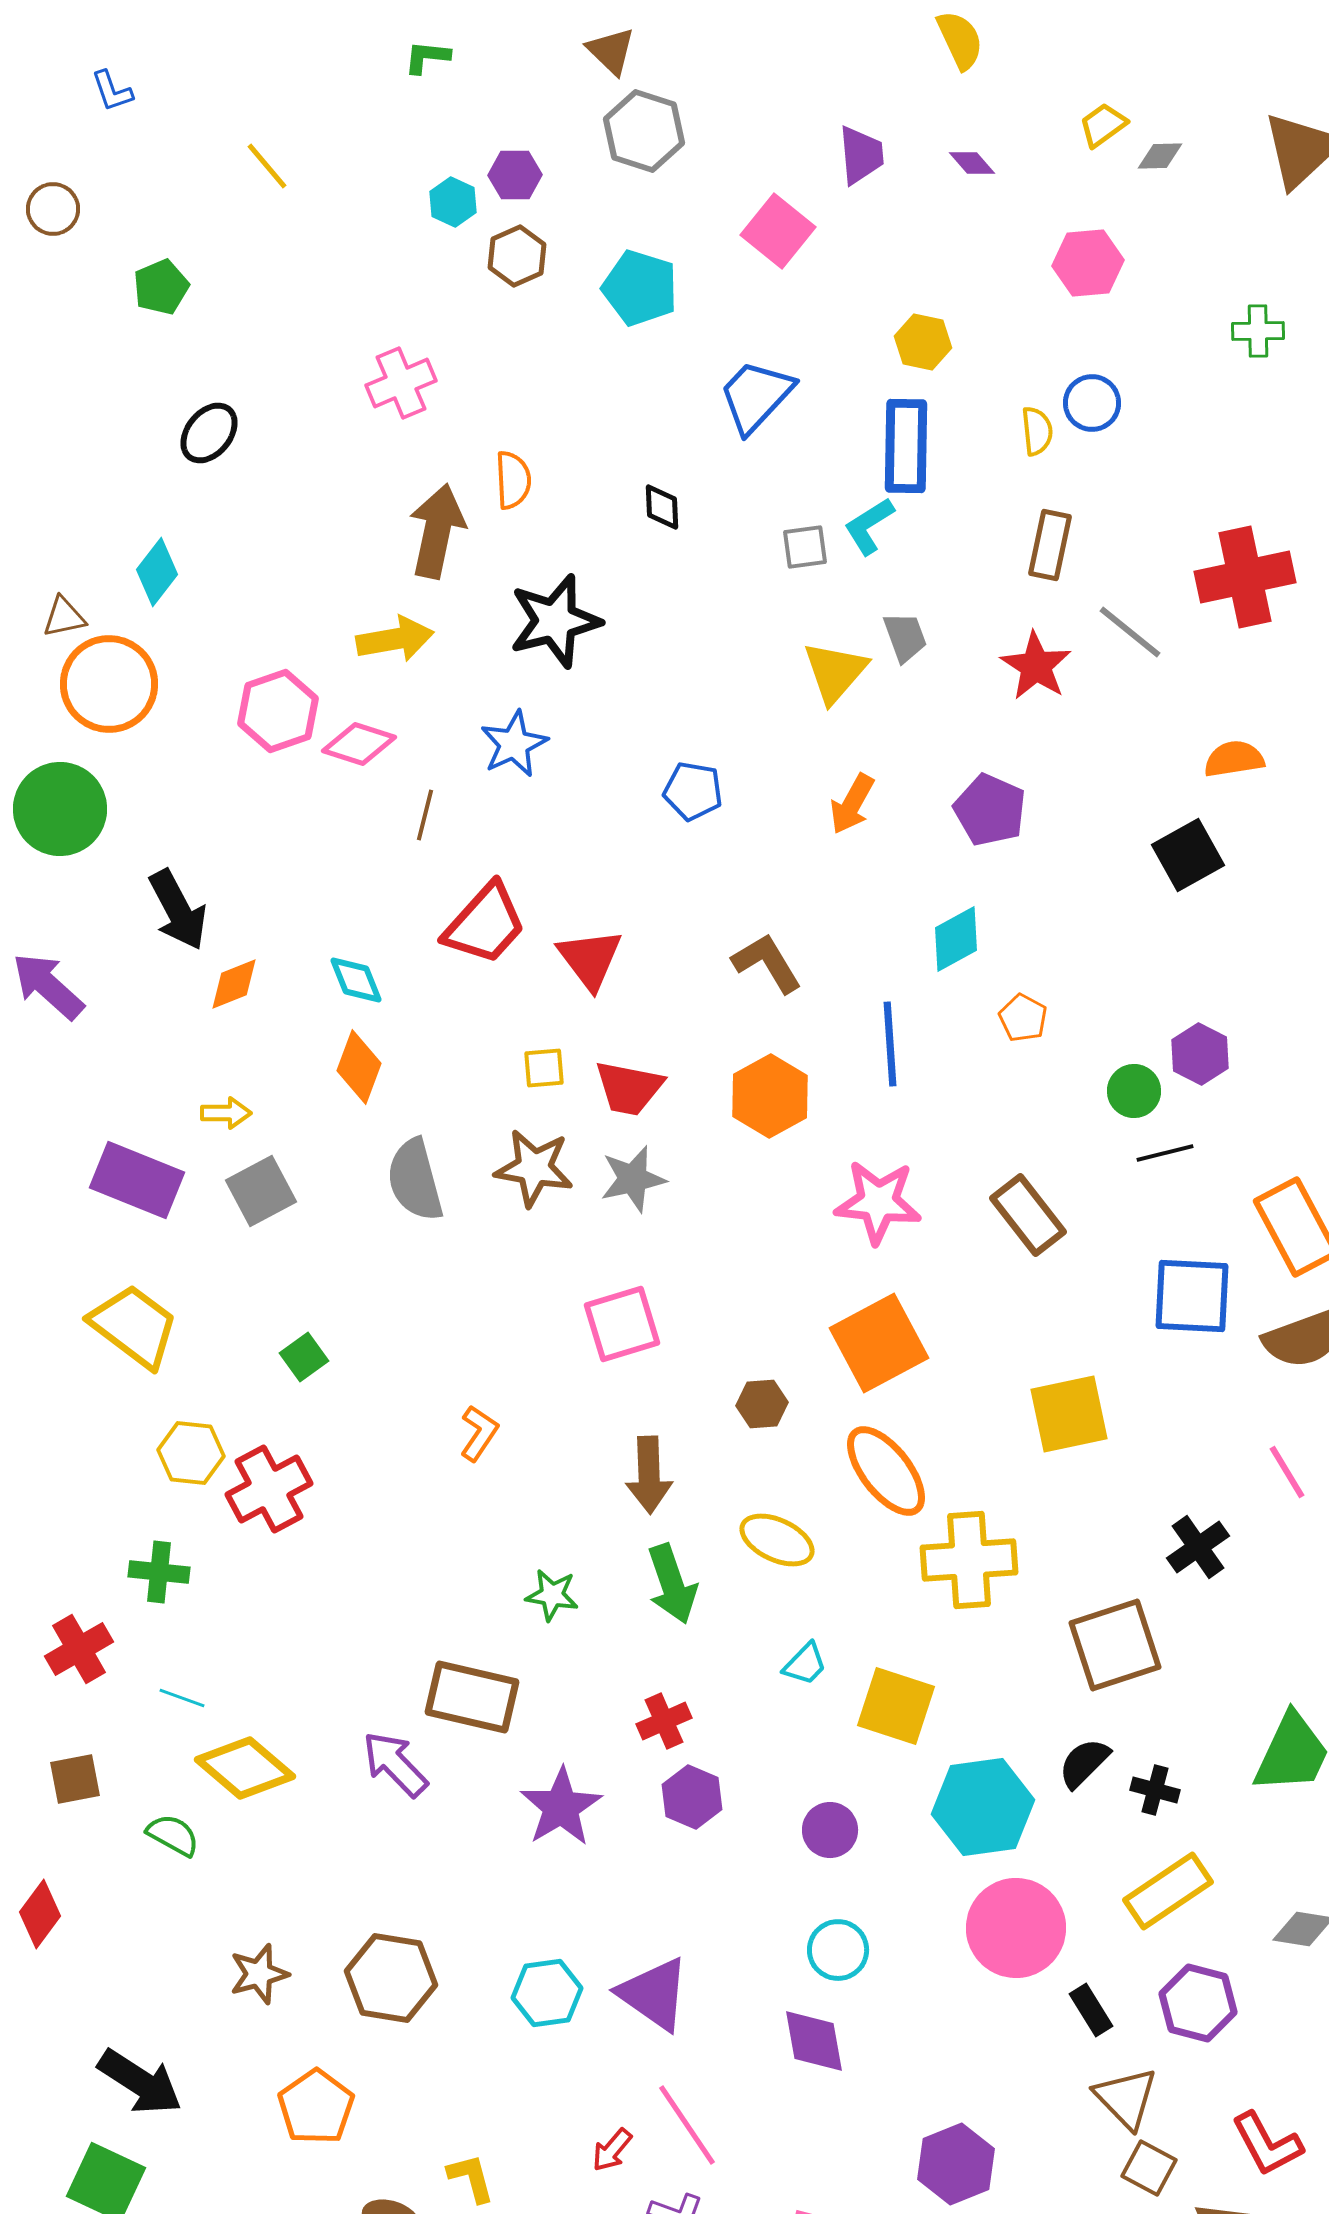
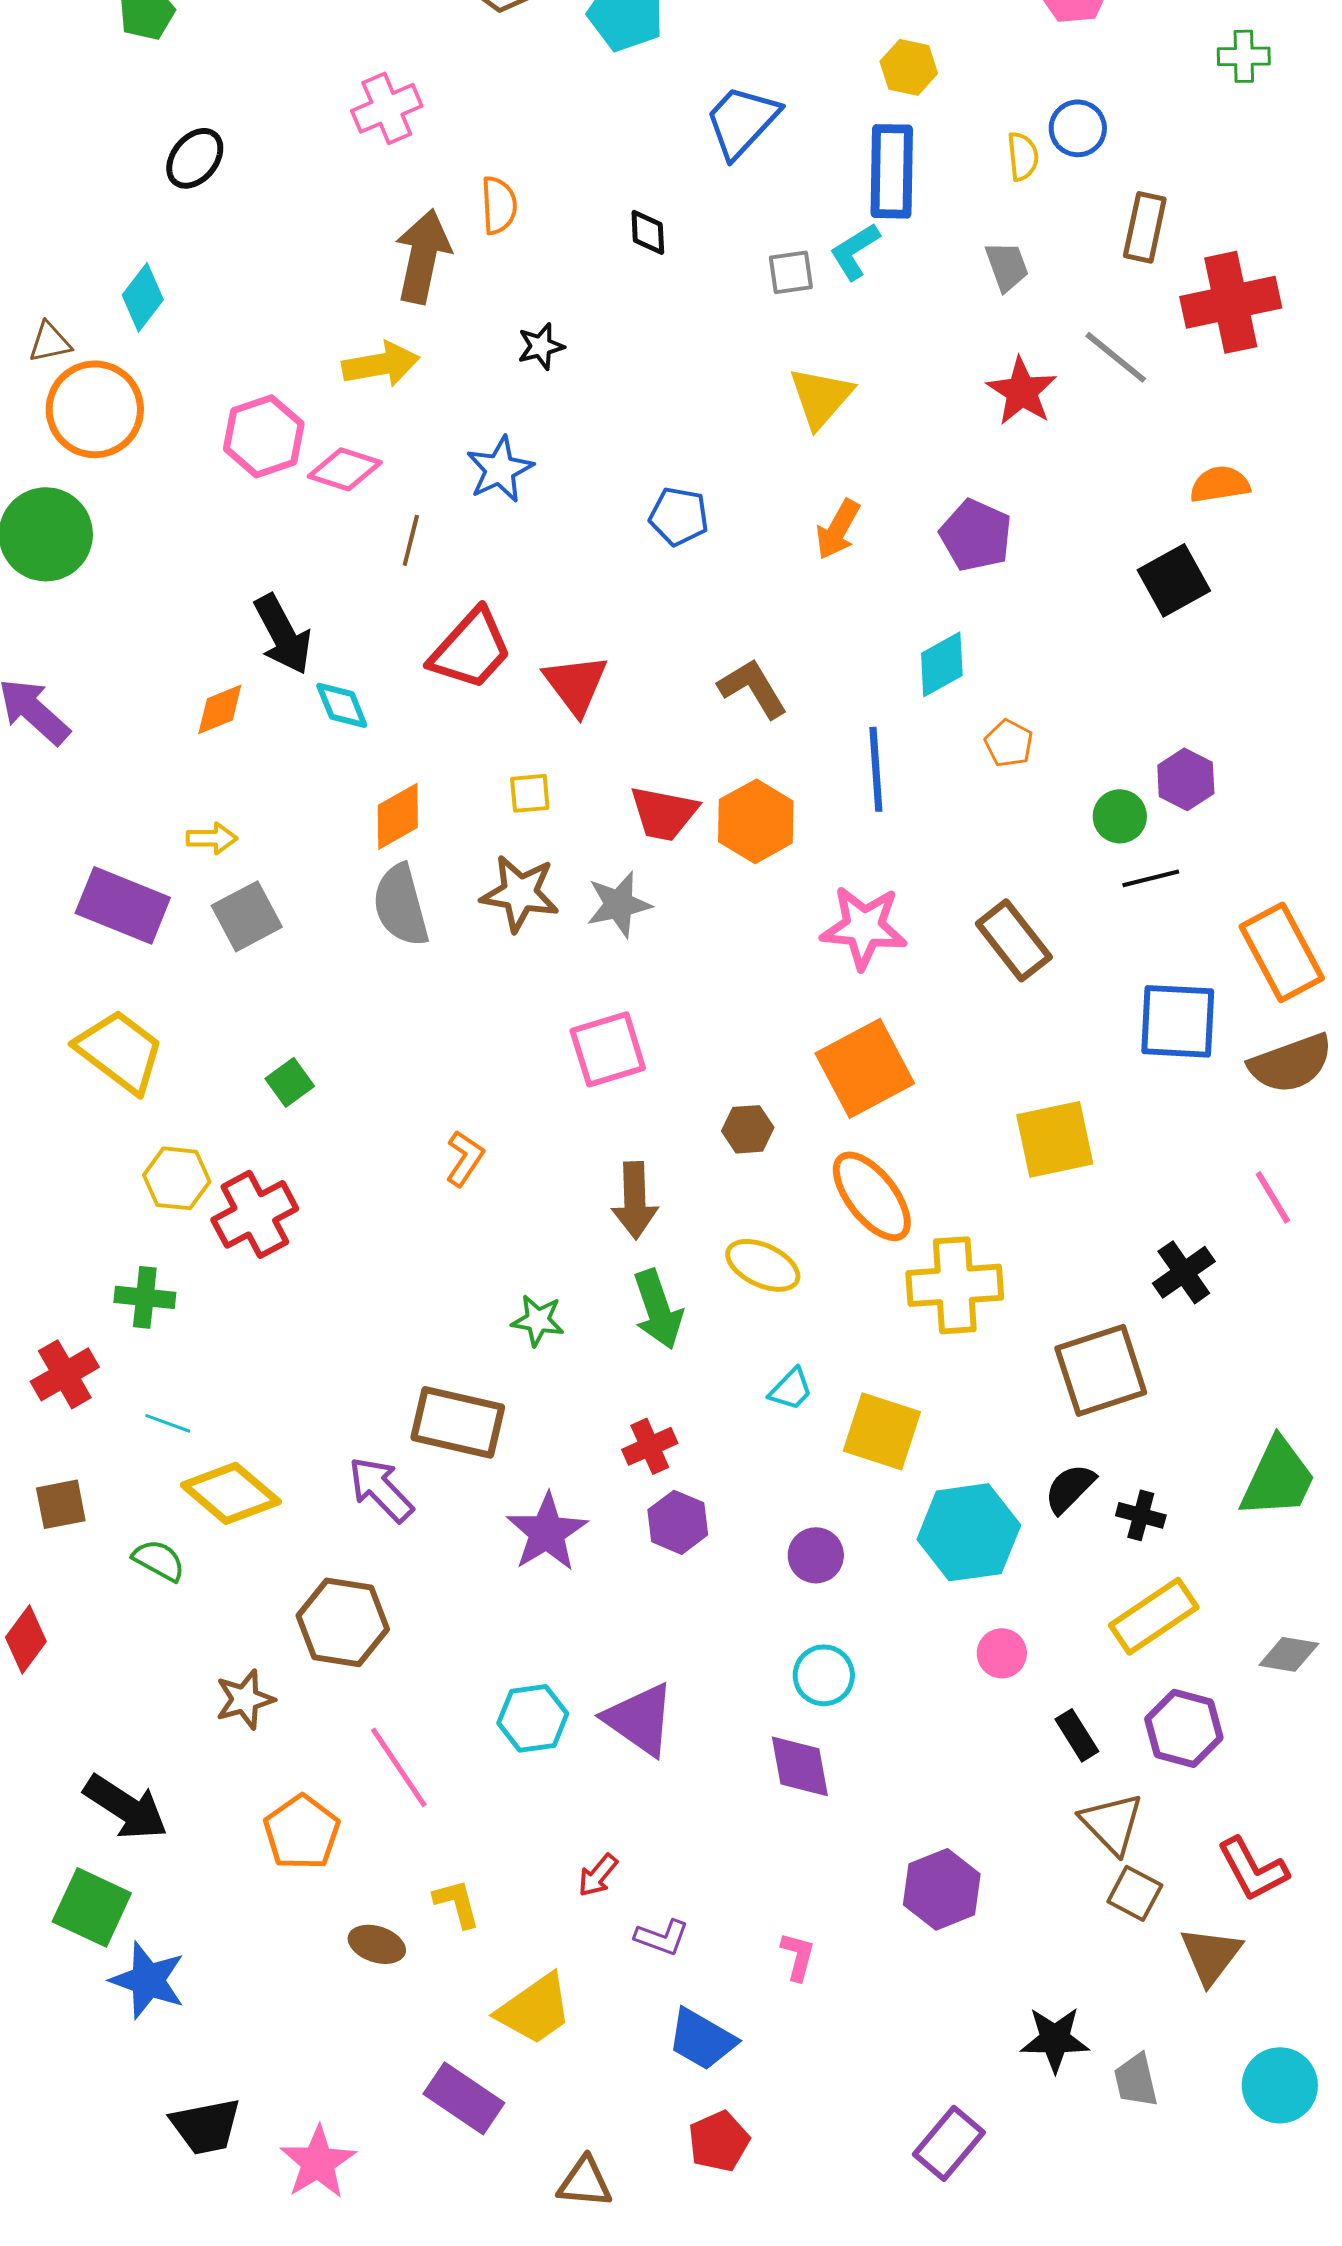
brown rectangle: (1050, 545) -> (1145, 227), moved
black star: (555, 621) -> (541, 346), size x0.5
gray trapezoid: (905, 637) -> (1007, 266), moved
black arrow: (178, 910) -> (283, 634), moved
orange diamond: (359, 1067) -> (398, 816), moved, turned 40
red trapezoid: (629, 1088) -> (664, 813), moved
pink circle: (1016, 1928) -> (1002, 1653), size x0.5
brown hexagon: (391, 1978) -> (343, 1622), moved
pink line: (687, 2125) -> (399, 1767), moved

